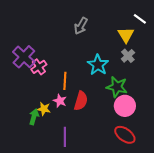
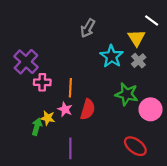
cyan star: (98, 65) -> (112, 56), moved
pink cross: (39, 67) -> (42, 82), moved, turned 35
pink circle: (125, 106) -> (150, 109), moved

